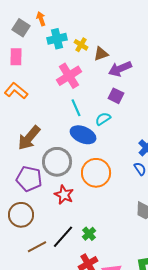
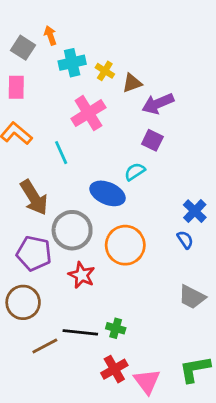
cyan line: (76, 108) -> (61, 153), moved
brown arrow: (29, 138) -> (34, 197), turned -72
green cross: (89, 234) -> (116, 328), turned -32
black line: (63, 237) -> (80, 332), turned 55

